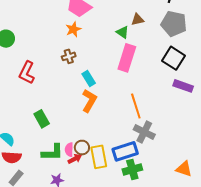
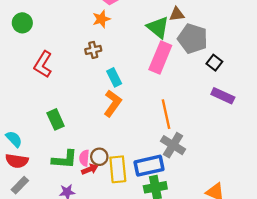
gray pentagon: (174, 24) -> (193, 39), moved
green triangle: (122, 32) -> (158, 27), size x1.5
black square: (173, 58) -> (214, 63), size x0.6

